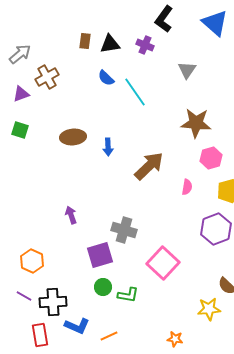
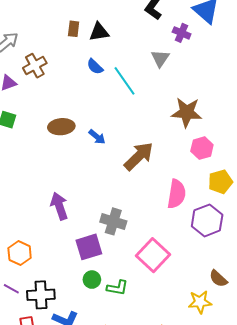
purple cross: (145, 45) -> (182, 33), moved
gray triangle: (187, 70) -> (160, 58), moved
blue arrow: (108, 147) -> (97, 137), turned -48
pink semicircle: (187, 187) -> (176, 194), moved, size x1.8
purple arrow: (71, 215) -> (59, 206), size x1.5

